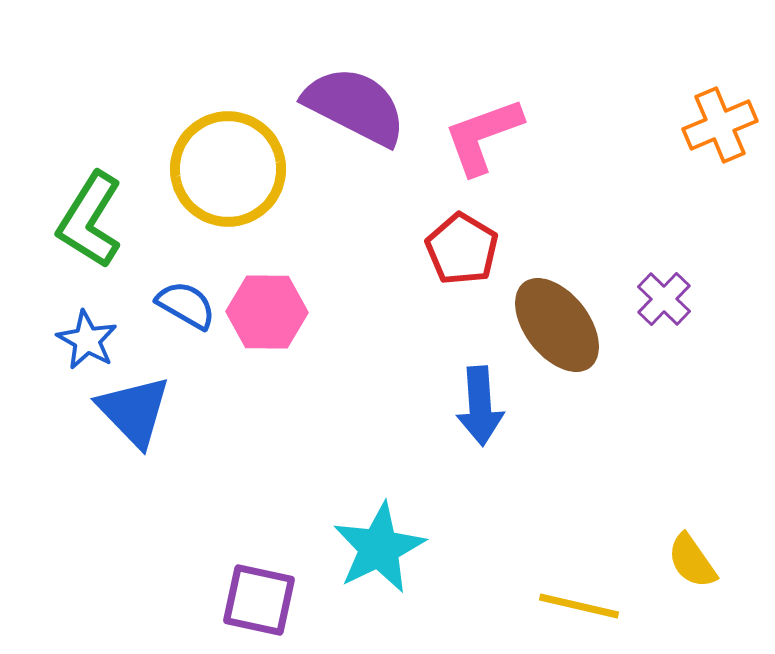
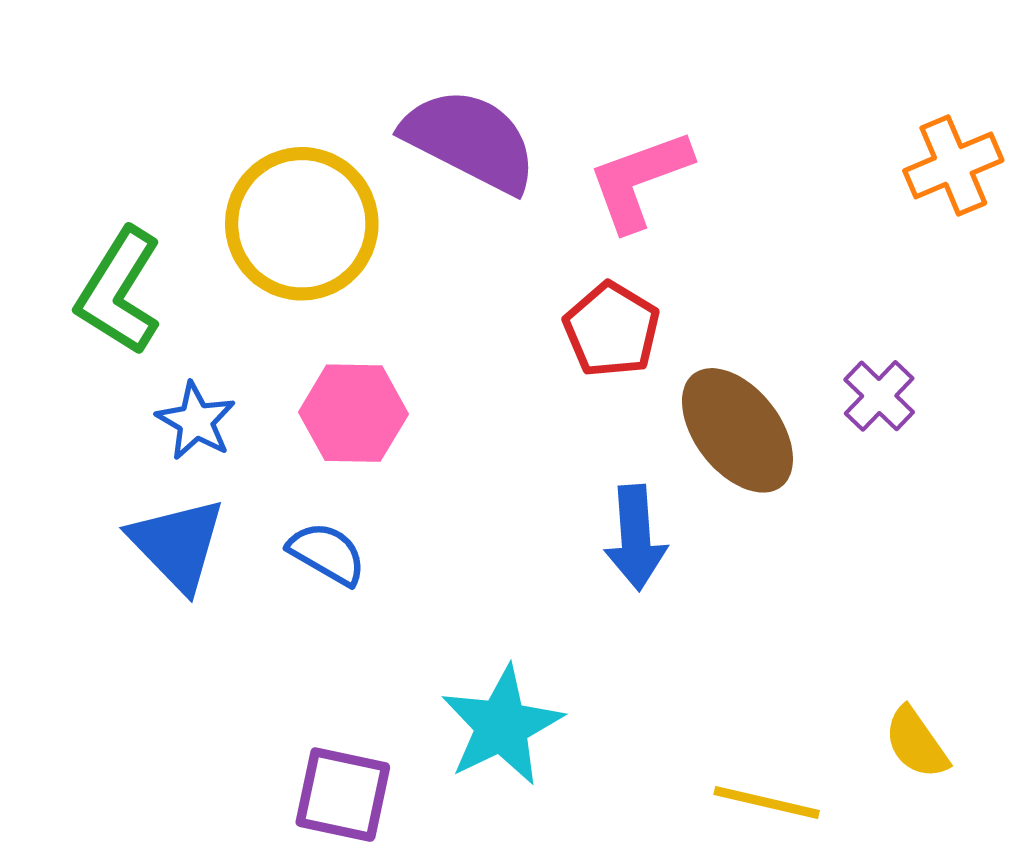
blue semicircle: (186, 305) -> (327, 554), moved
blue star: (87, 340) -> (196, 421), moved

